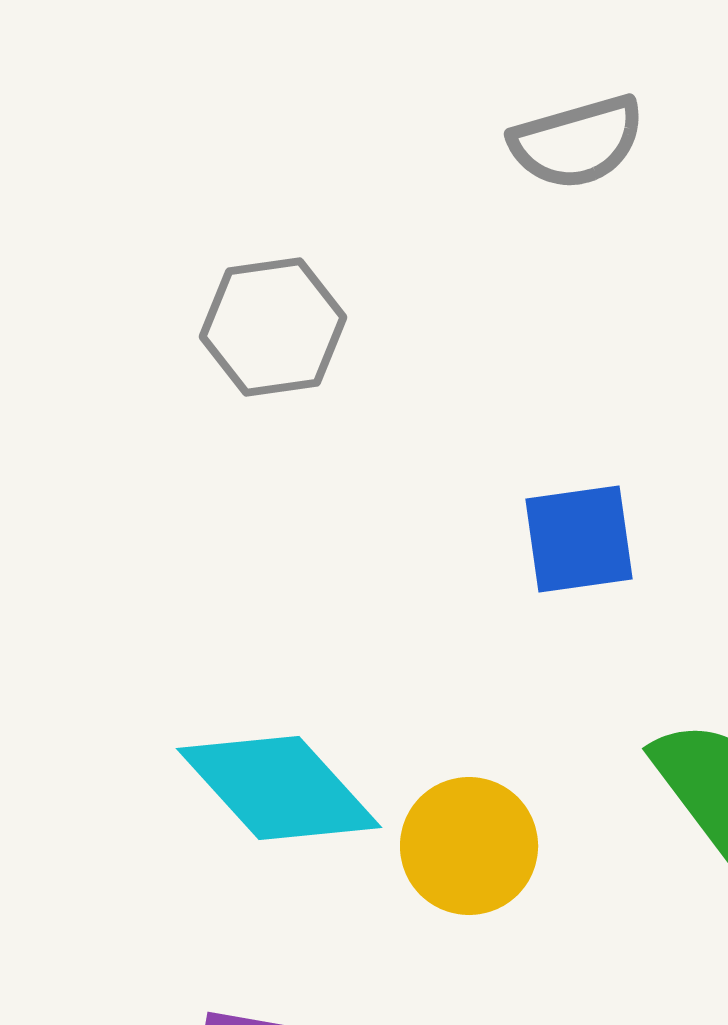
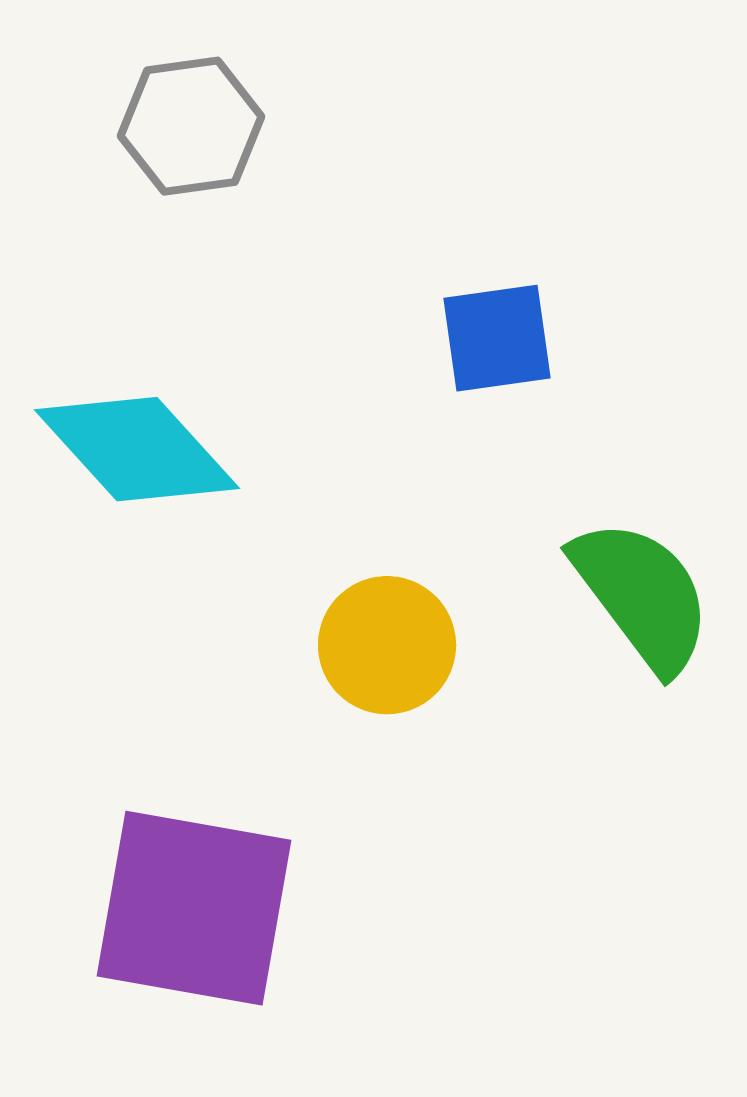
cyan diamond: (279, 788) -> (137, 449), moved

